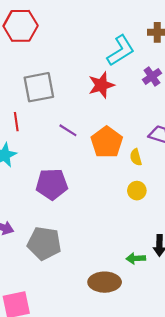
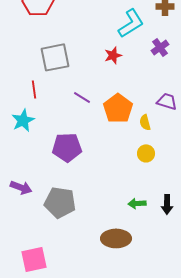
red star: (101, 85) -> (113, 55), size x0.7
green arrow: (136, 258) -> (137, 203), moved

